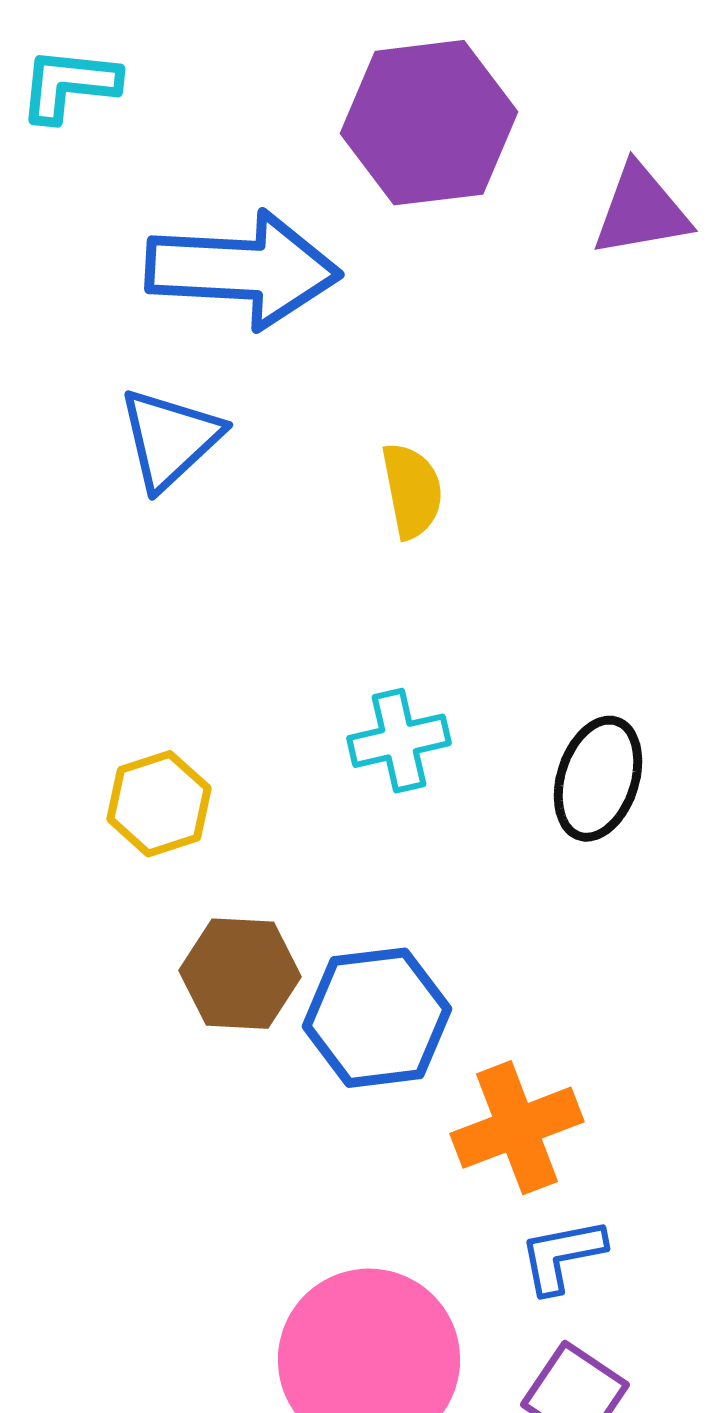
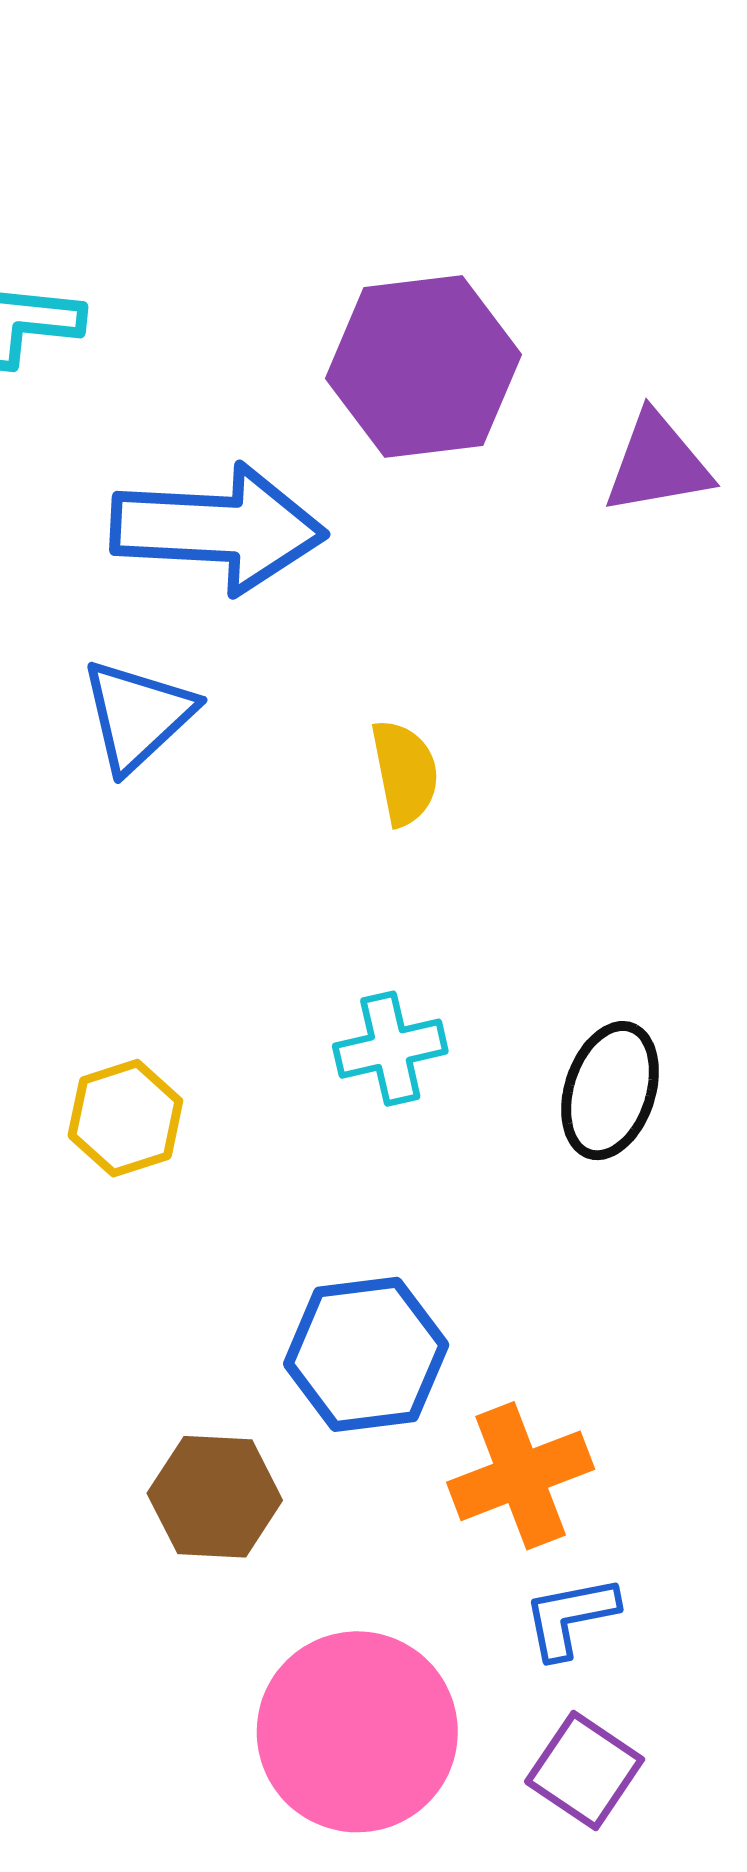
brown hexagon: (240, 974) -> (215, 1497), moved

